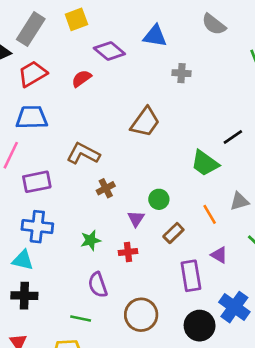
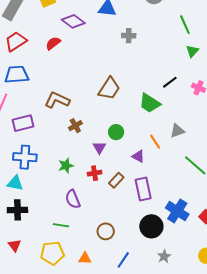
brown trapezoid: (145, 122) -> (109, 89), moved
brown rectangle: (173, 233) -> (116, 180), moved
purple triangle: (219, 255) -> (138, 156), moved
brown circle: (141, 315) -> (106, 231), moved, size x0.7

